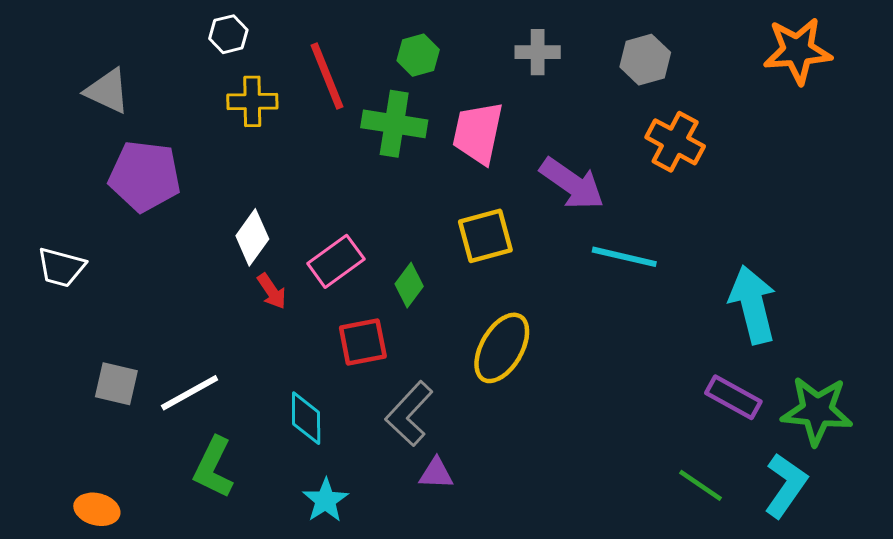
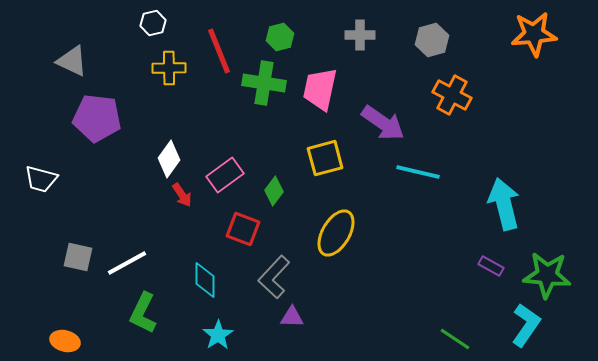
red square: (363, 342) -> (243, 229), turned 32
purple rectangle: (733, 397) -> (491, 266), size x0.7
green line: (700, 485) -> (455, 339), moved

